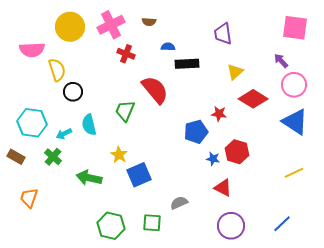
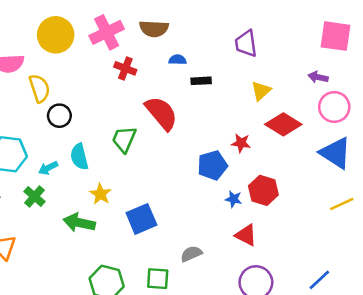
brown semicircle: (149, 22) -> (154, 29), size x1.6
purple arrow: (281, 61) -> (318, 77), turned -35
black rectangle: (187, 64) -> (201, 81), size x0.7
yellow star: (119, 155) -> (100, 194), moved
yellow line: (294, 173) -> (342, 204), moved

